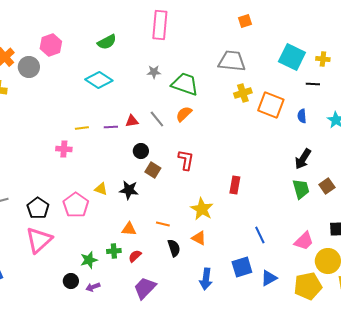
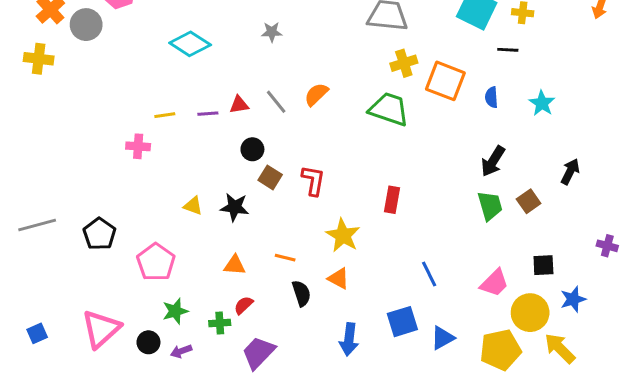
green trapezoid: (185, 84) -> (389, 109), moved
red L-shape: (186, 160) -> (313, 180), moved
pink pentagon: (76, 205) -> (156, 262), moved
pink triangle: (39, 240) -> (101, 329), moved
green cross: (114, 251) -> (220, 323), moved

